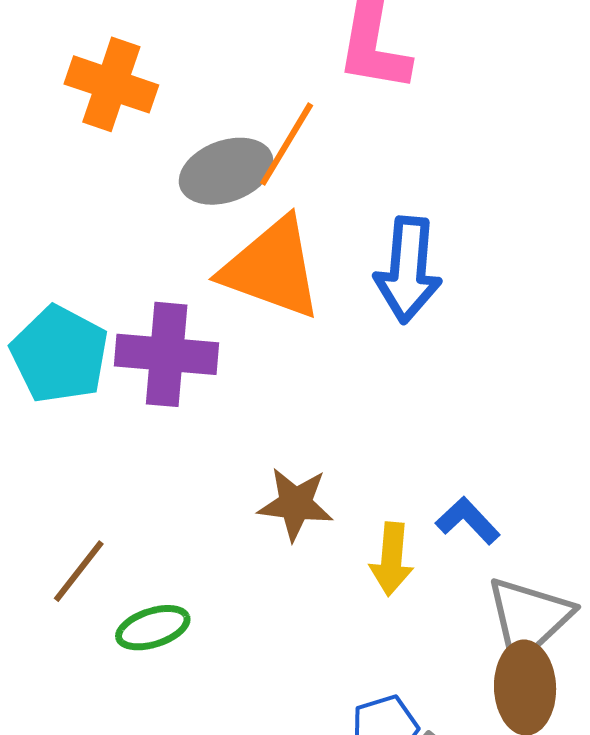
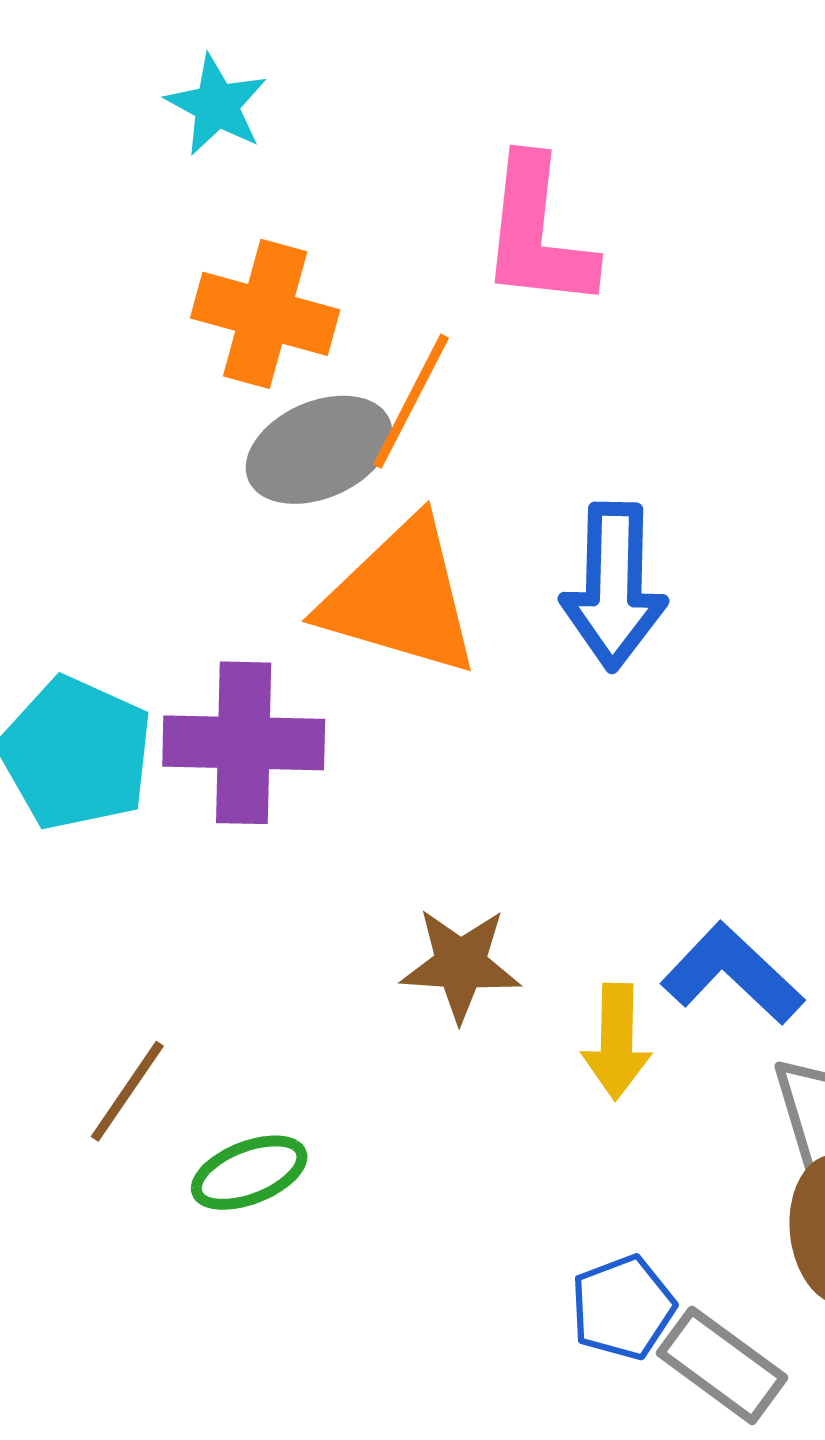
orange cross: (111, 84) -> (265, 314), moved
blue L-shape: (468, 521) -> (732, 974), size x1.4

